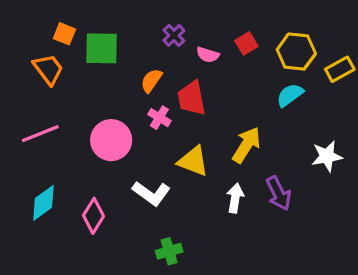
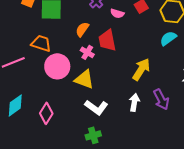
orange trapezoid: (48, 69) -> (41, 43), moved, turned -35
yellow triangle: (193, 161) -> (84, 79), moved
white L-shape: (151, 193) -> (96, 107), moved

